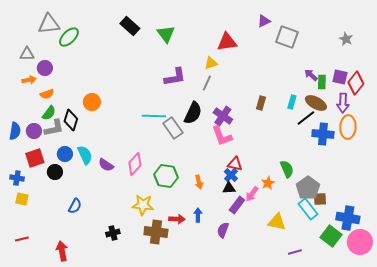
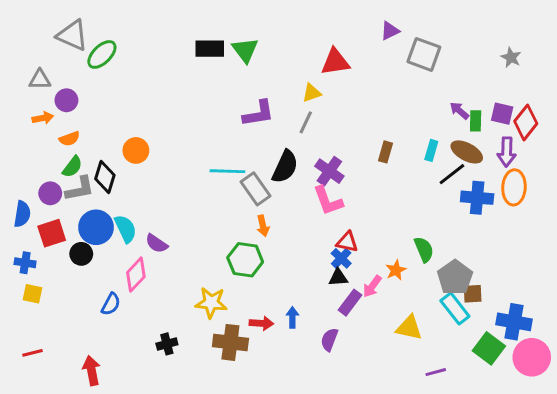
gray triangle: (49, 24) -> (72, 35), turned 30
black rectangle: (130, 26) -> (210, 49), moved, turned -42
blue semicircle: (15, 131) -> (22, 214), moved
blue circle: (65, 154) -> (96, 227), size x1.5
pink diamond: (135, 164) -> (136, 275), moved
orange arrow: (199, 182) -> (263, 226), moved

